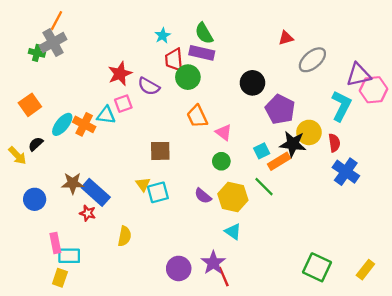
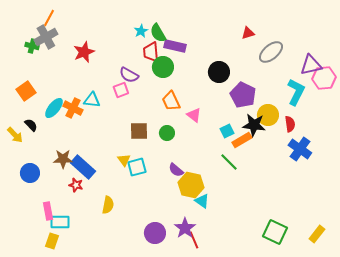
green semicircle: (204, 33) -> (158, 33), moved
red star: (120, 74) -> (84, 52), moved
pink square: (123, 104) -> (121, 90), moved
black semicircle: (36, 144) -> (31, 125), turned 88
green circle: (221, 161) -> (167, 133), moved
yellow hexagon: (233, 197) -> (191, 185), moved

